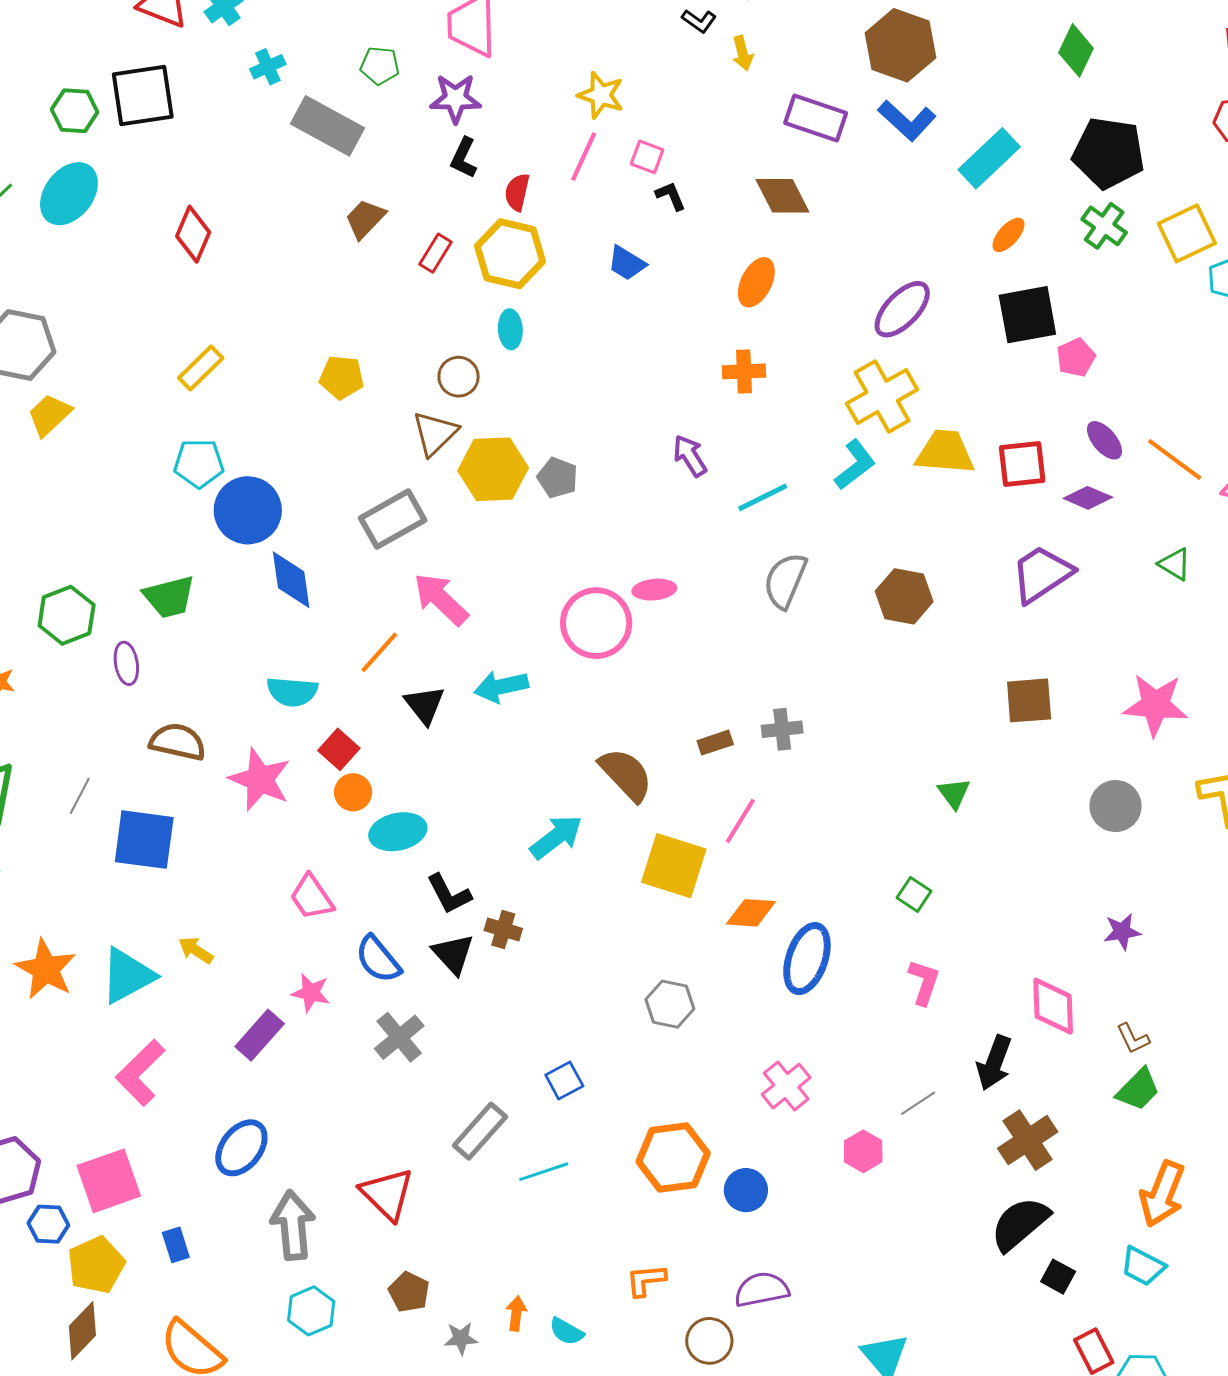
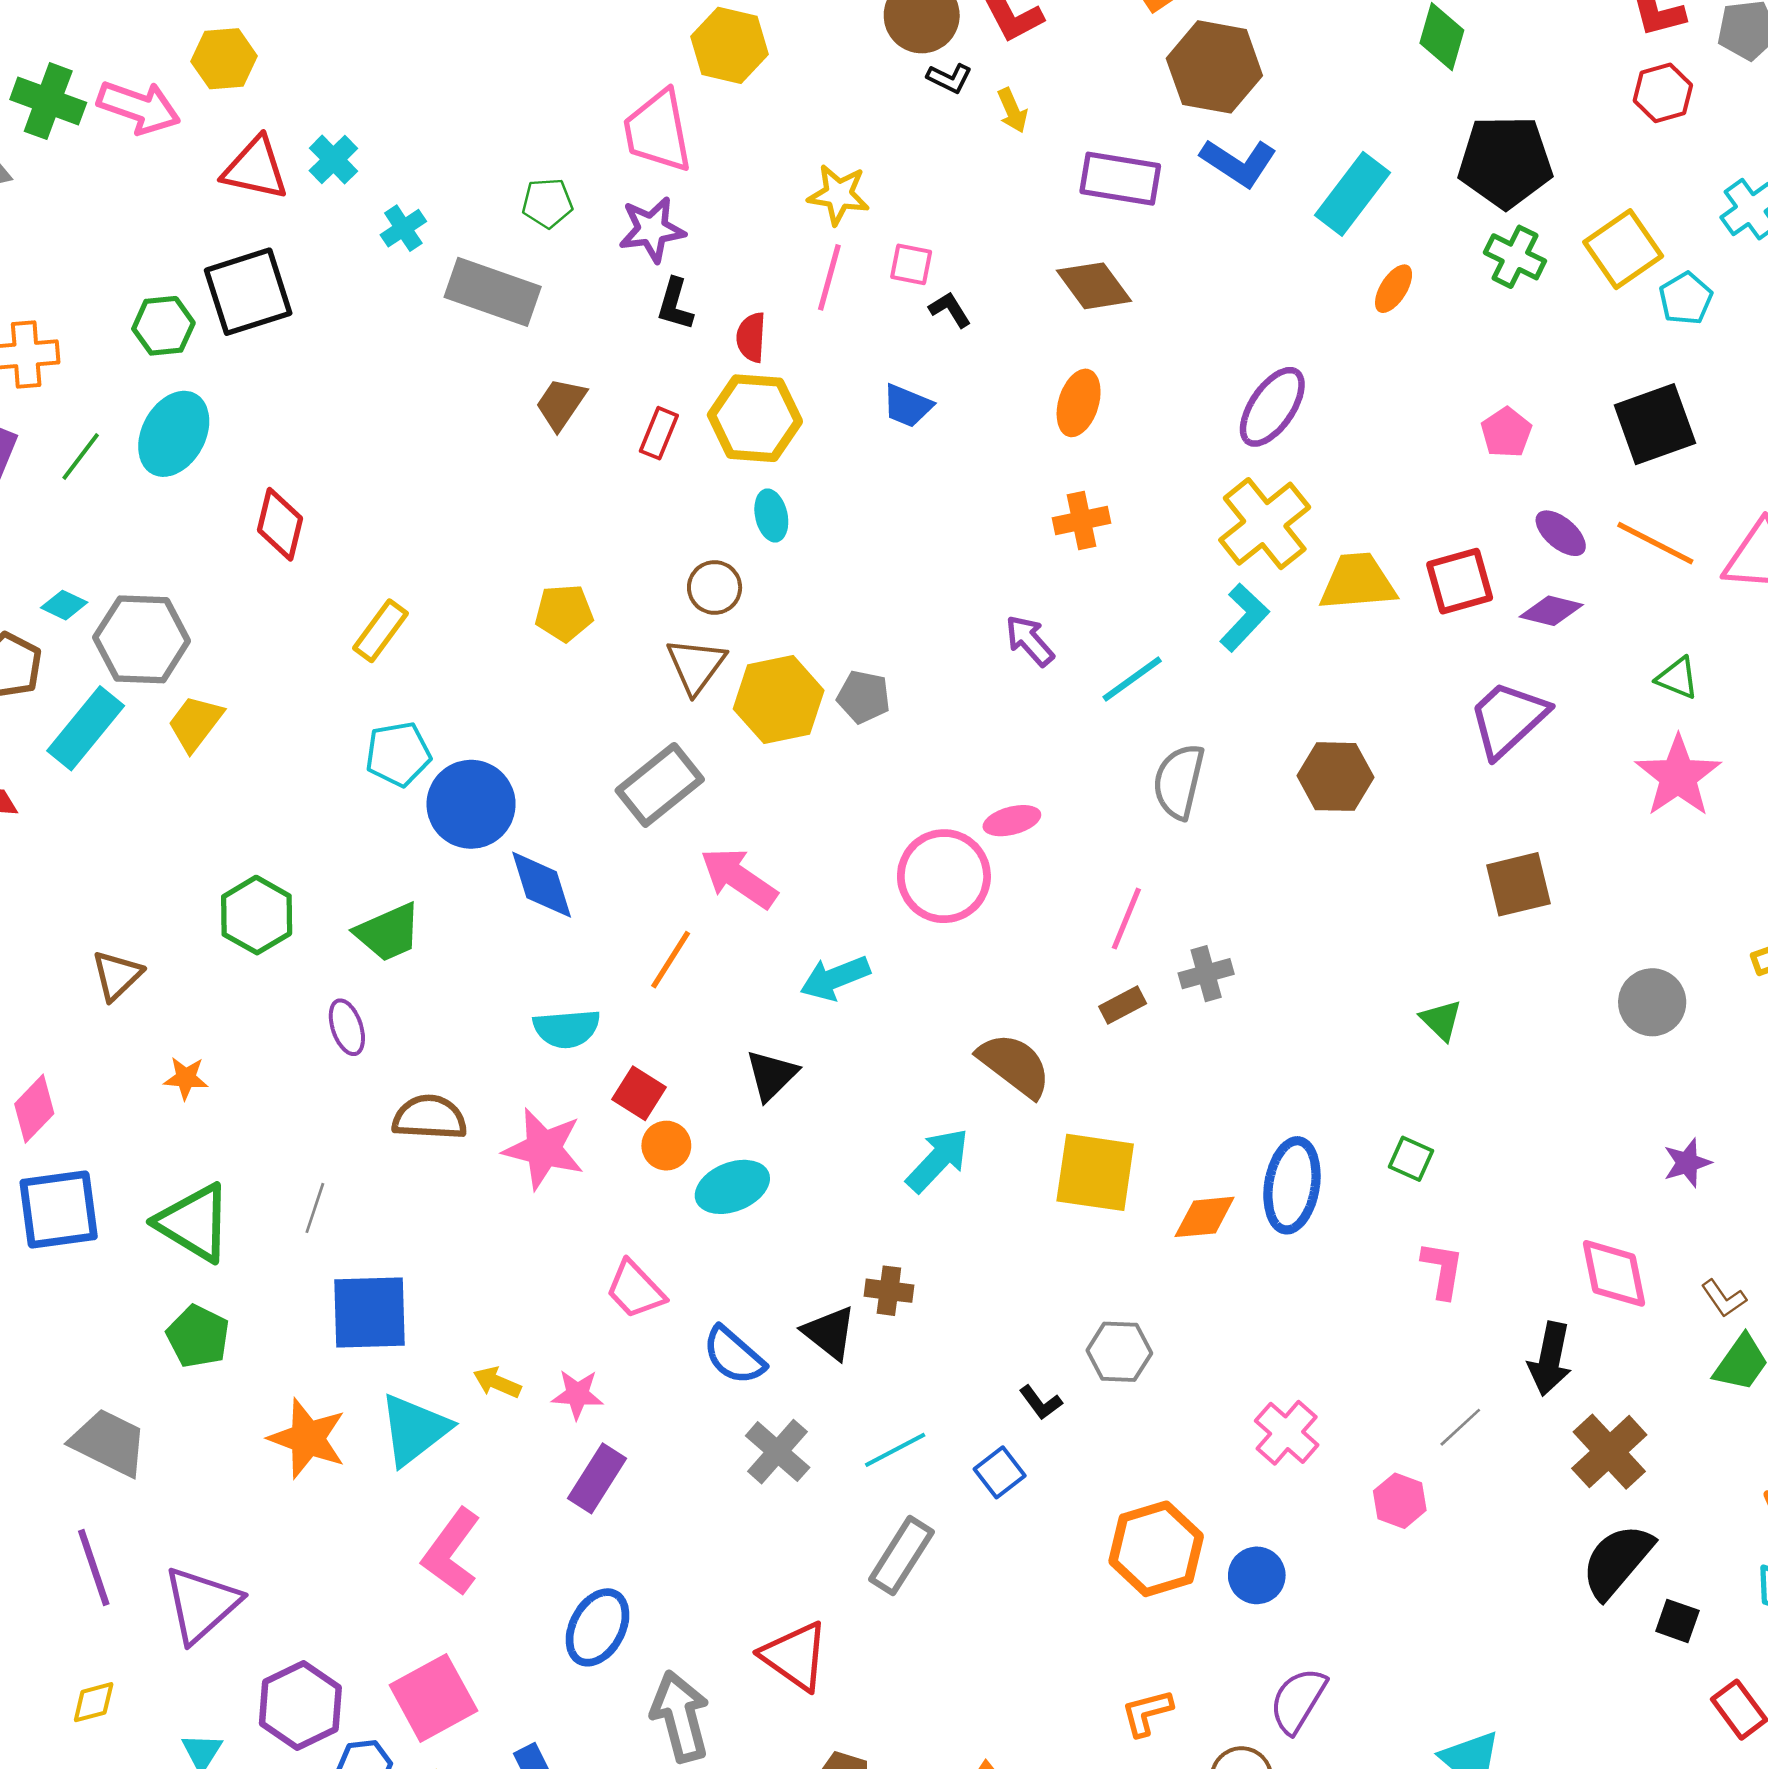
red diamond: (193, 234) -> (280, 524), moved
black square: (1027, 315) -> (1655, 424), moved
green hexagon: (67, 615) -> (257, 915), moved
black triangle: (425, 705) -> (772, 1075), moved, turned 33
pink star: (1155, 705) -> (1678, 776), moved, turned -30
pink line: (740, 821) -> (1126, 919), moved
blue square: (144, 840) -> (369, 1313), moved
black L-shape: (449, 894) -> (1041, 1403), moved, size x0.7
blue ellipse: (807, 959) -> (1292, 1185), moved
pink star: (311, 993) -> (577, 1394), moved
cyan line: (544, 1172) -> (895, 1450), moved
purple semicircle: (762, 1290) -> (1298, 1700), turned -38

